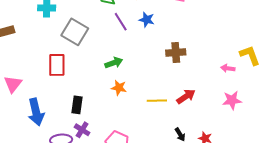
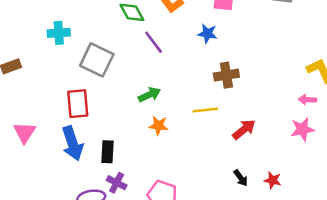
blue star: (147, 20) -> (207, 34), moved
pink arrow: (228, 68) -> (307, 100), moved
yellow line: (157, 101) -> (205, 110), moved
blue arrow: (36, 112) -> (72, 143), moved

